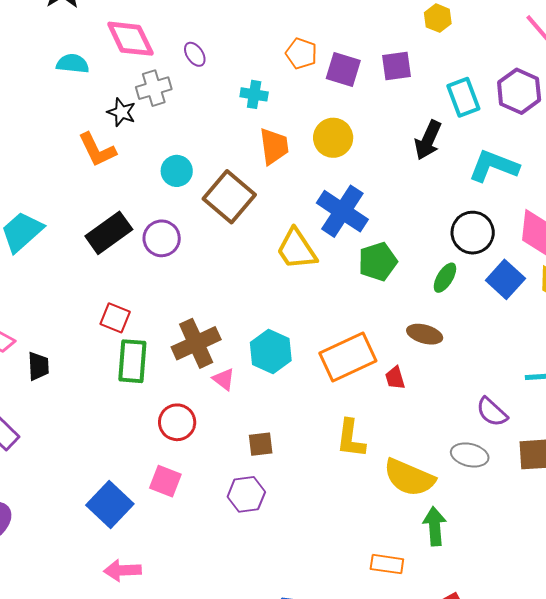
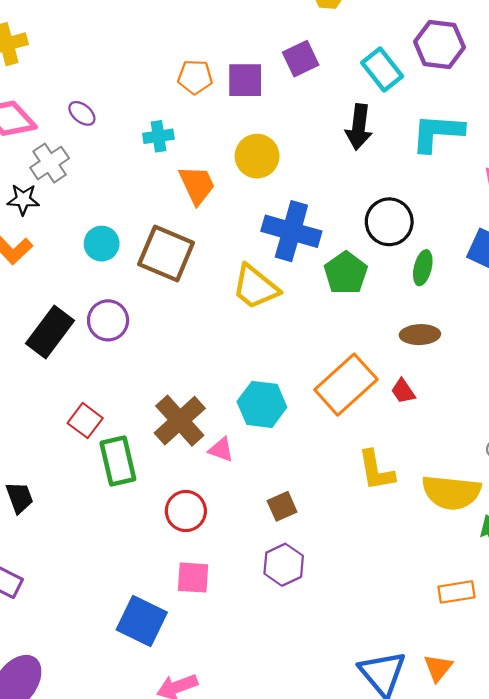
black circle: (473, 233) -> (389, 222), moved
red square: (115, 318) -> (85, 421), turned 32

